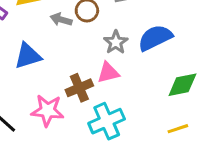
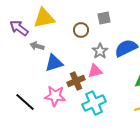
gray arrow: (61, 20) -> (37, 46), moved
blue triangle: (28, 56) -> (54, 63), moved

